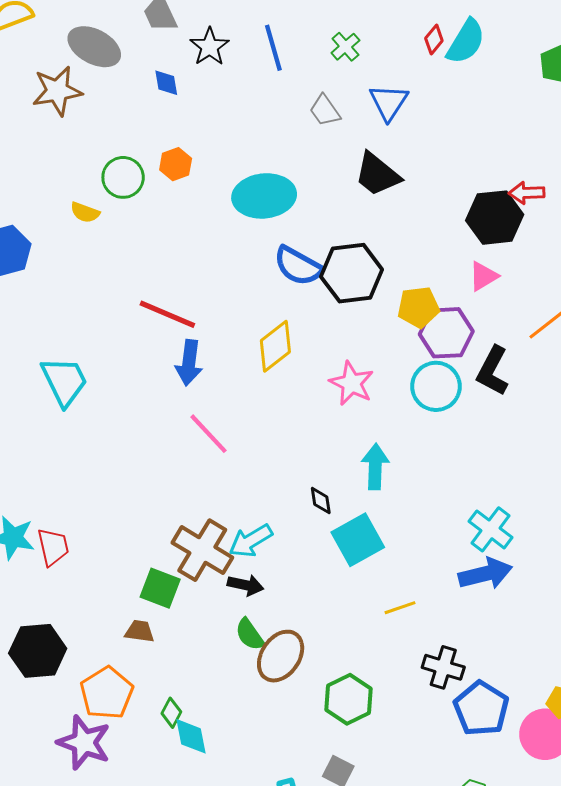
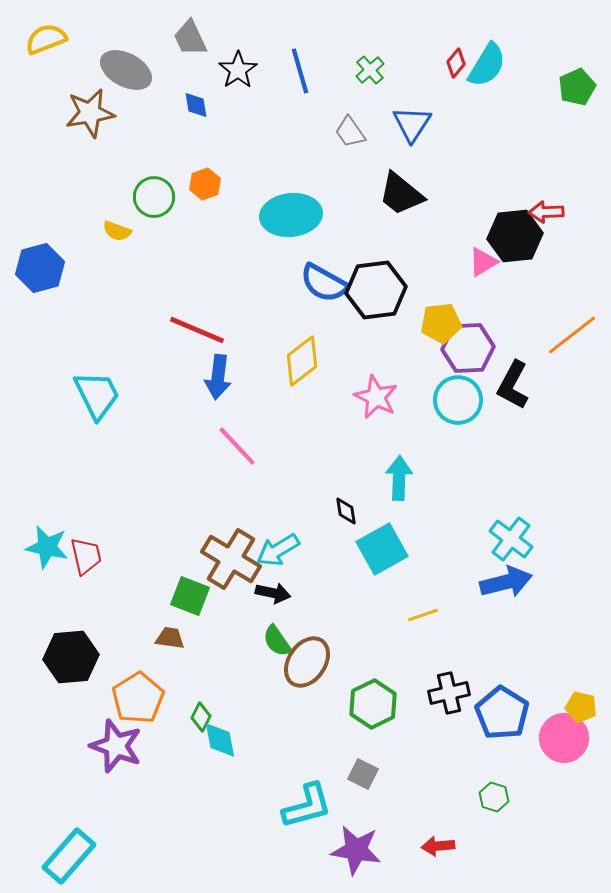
pink triangle: (483, 276) -> (483, 262), moved
black cross: (443, 667) -> (449, 693), moved, turned -30

